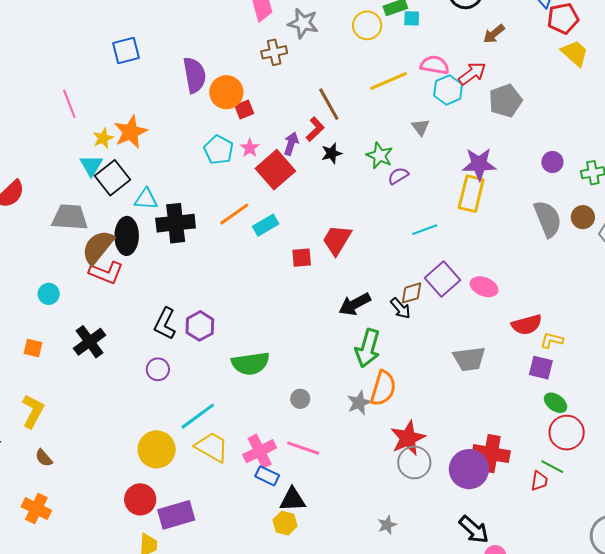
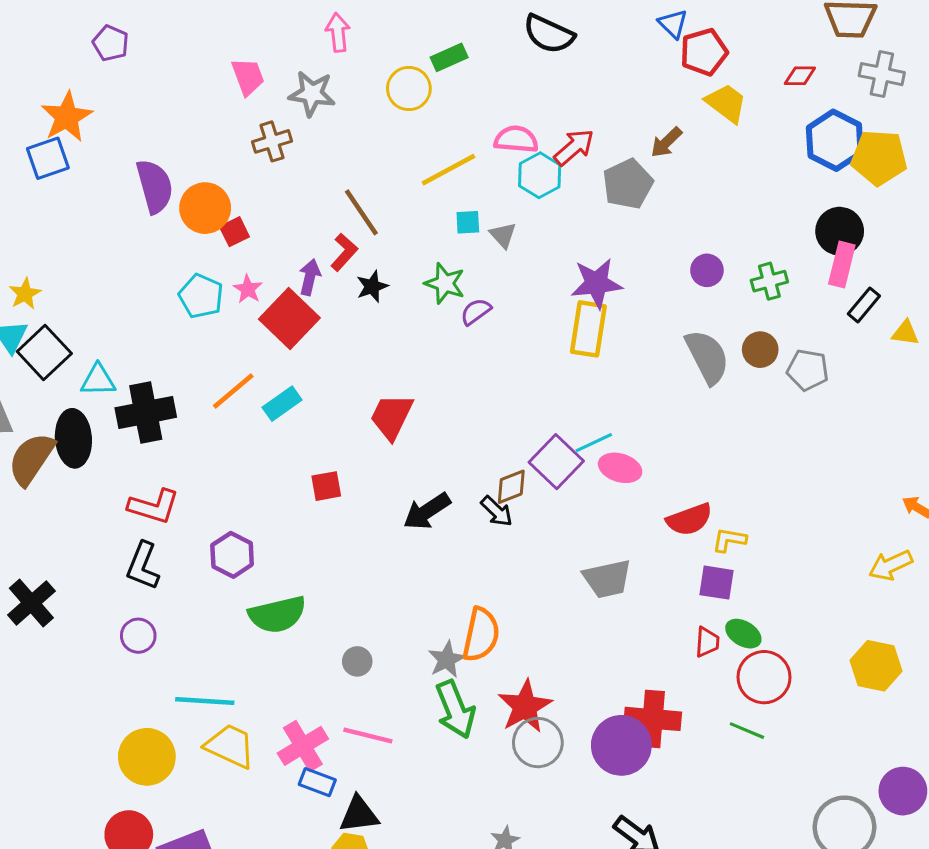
cyan square: (412, 18) -> (468, 222), moved
brown arrow: (494, 34) -> (666, 142), moved
orange star: (131, 132) -> (67, 117), moved
cyan line: (425, 230) -> (594, 443), moved
red square: (302, 258) -> (326, 486), moved
red L-shape: (106, 273) -> (154, 506), moved
purple hexagon: (200, 326) -> (232, 555), moved
green arrow: (368, 348) -> (455, 709), moved, turned -33
cyan line: (198, 416) -> (205, 701), turned 45
red trapezoid: (539, 481) -> (707, 642), moved

